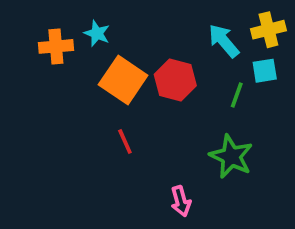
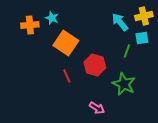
red hexagon: (175, 80) -> (95, 65), moved
pink arrow: (181, 201) -> (97, 108), turned -42

